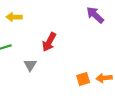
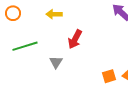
yellow arrow: (14, 17) -> (54, 14), moved

